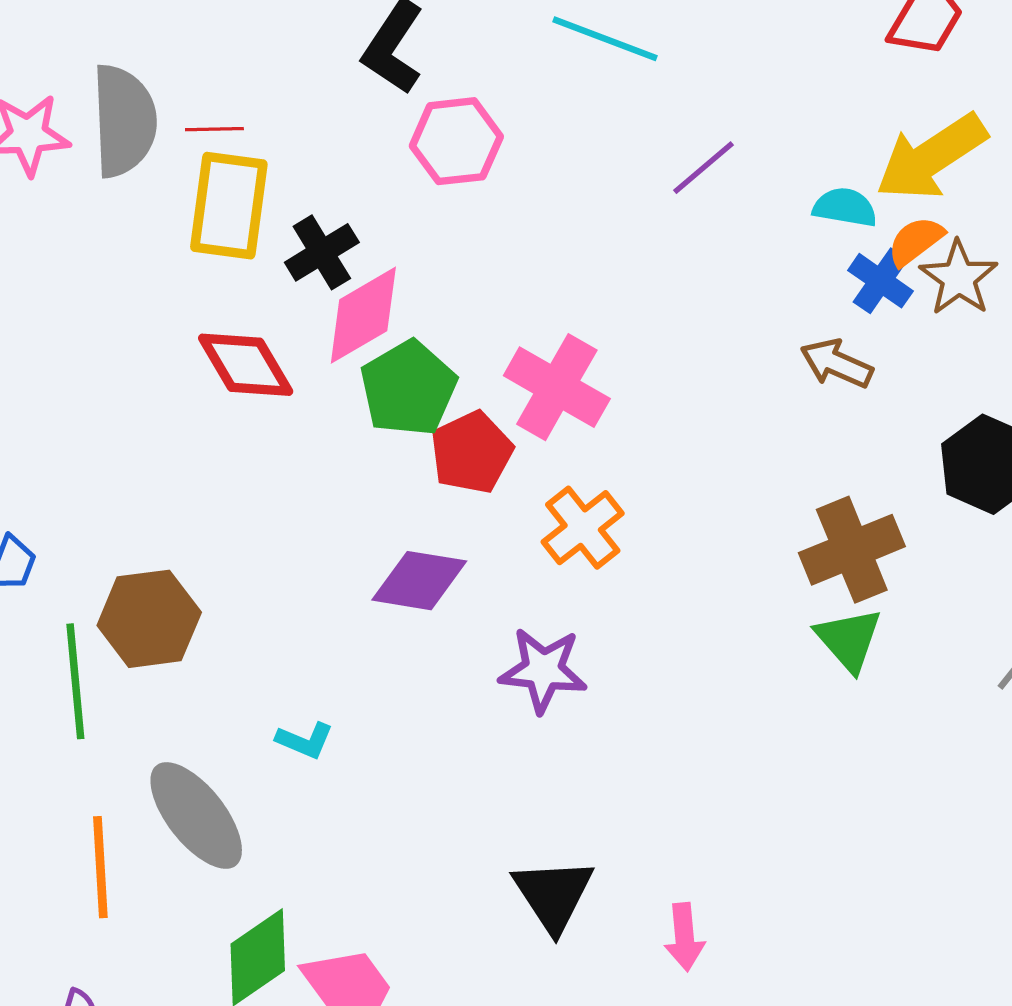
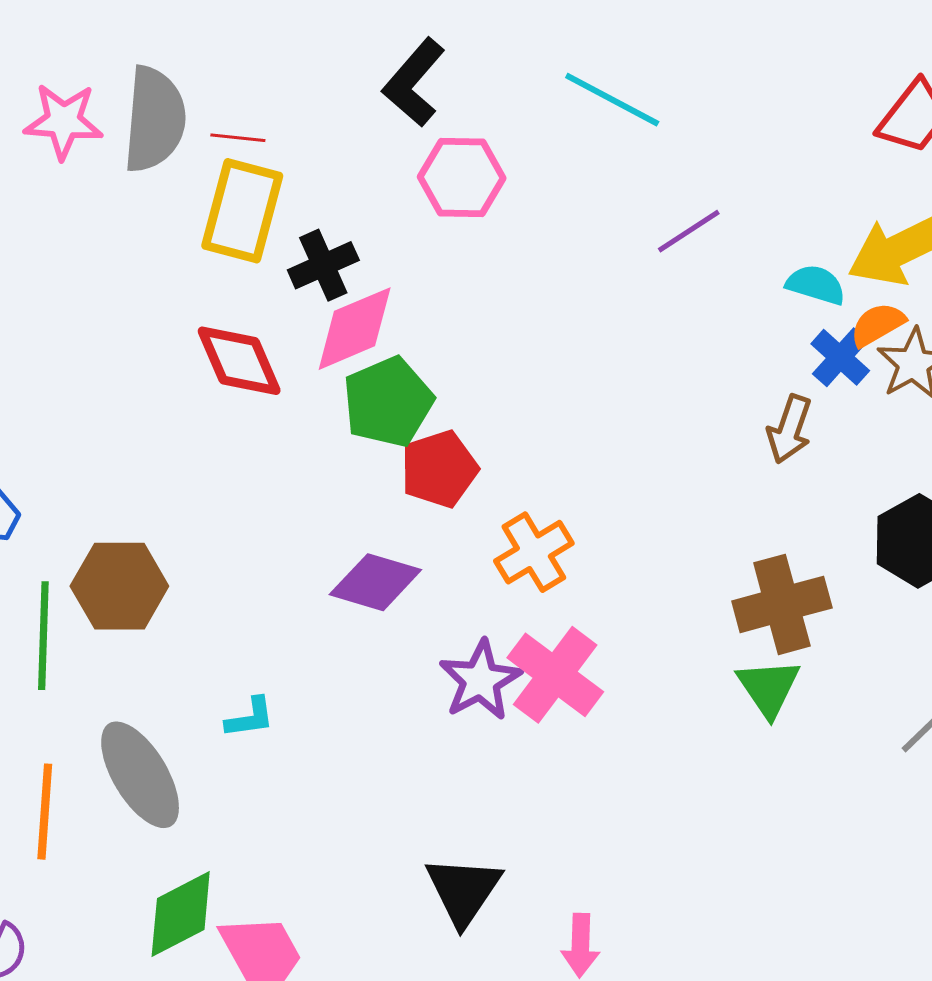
brown arrow: (837, 364) -> (790, 429), turned -102
pink cross: (557, 387) -> (555, 675), moved
purple star: (543, 670) -> (480, 680), turned 30
cyan L-shape: (305, 740) -> (250, 718), turned -38

